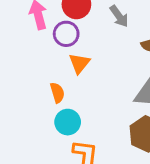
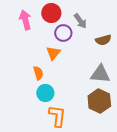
purple circle: (66, 34) -> (63, 33), moved

